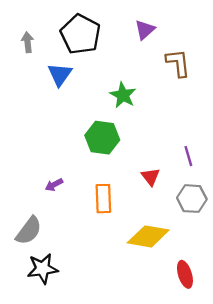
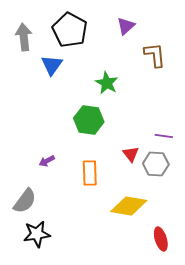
gray arrow: (28, 42) -> (24, 37), size x1.5
purple line: (188, 156) -> (164, 136), turned -66
gray hexagon: (192, 199) -> (156, 164), moved

